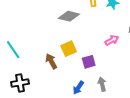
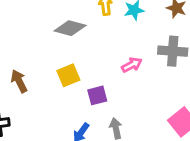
brown arrow: (51, 61) -> (19, 81), moved

